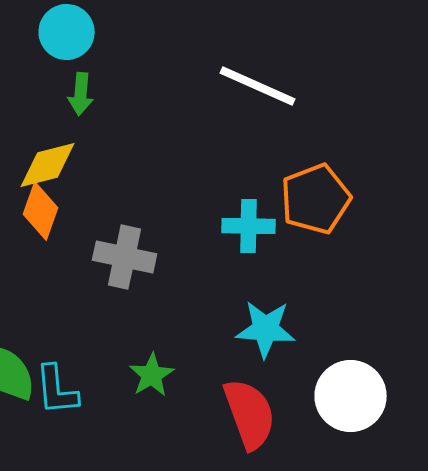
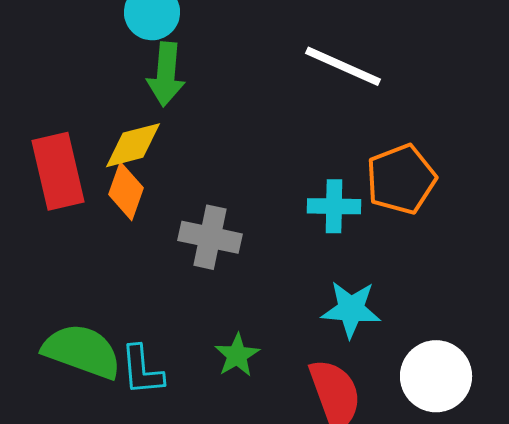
green arrow: (81, 94) -> (166, 74), size x1.5

